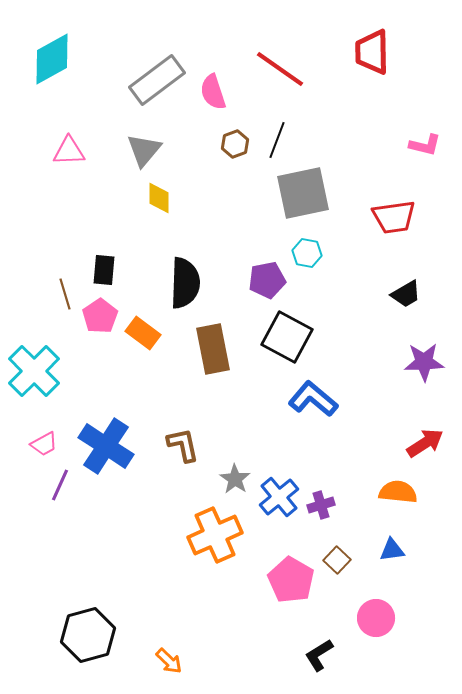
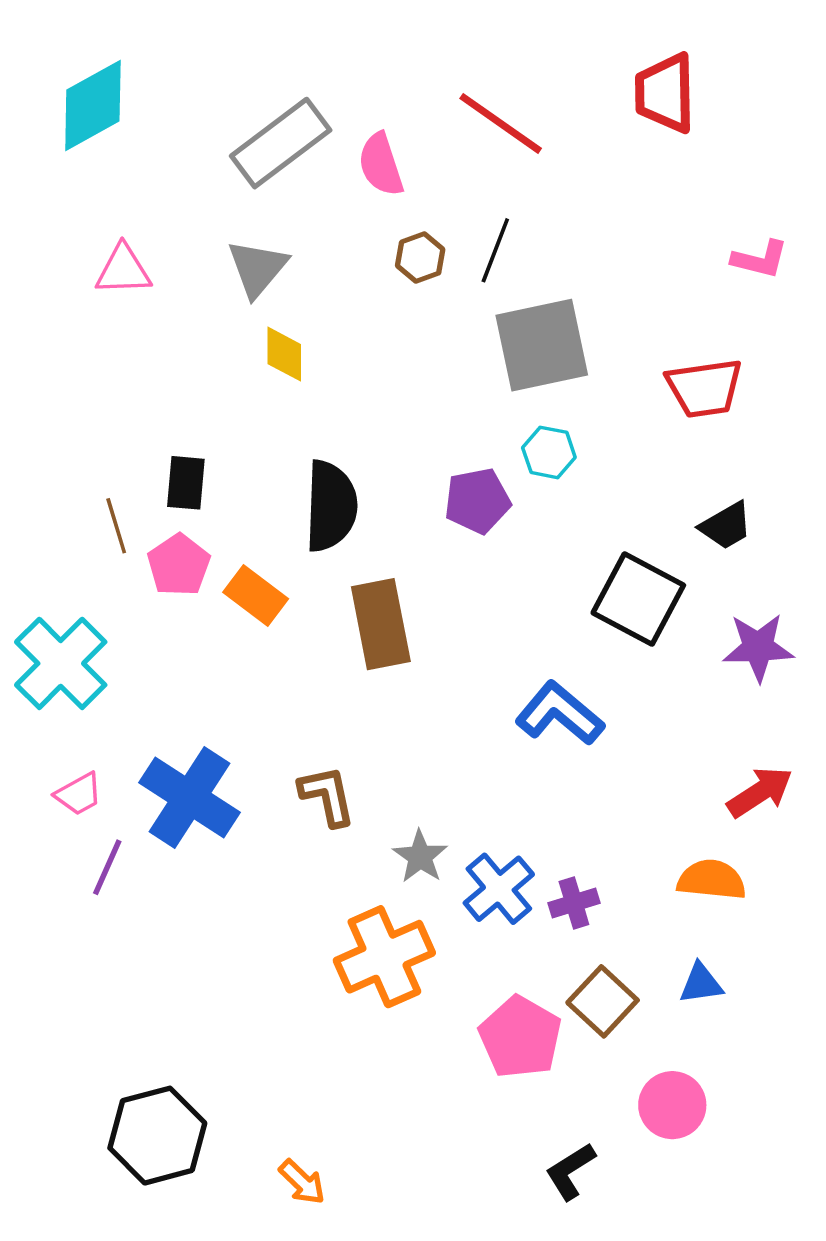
black square: (287, 337) -> (638, 599), moved
brown square: (337, 560) -> (603, 1001), size x1.4

